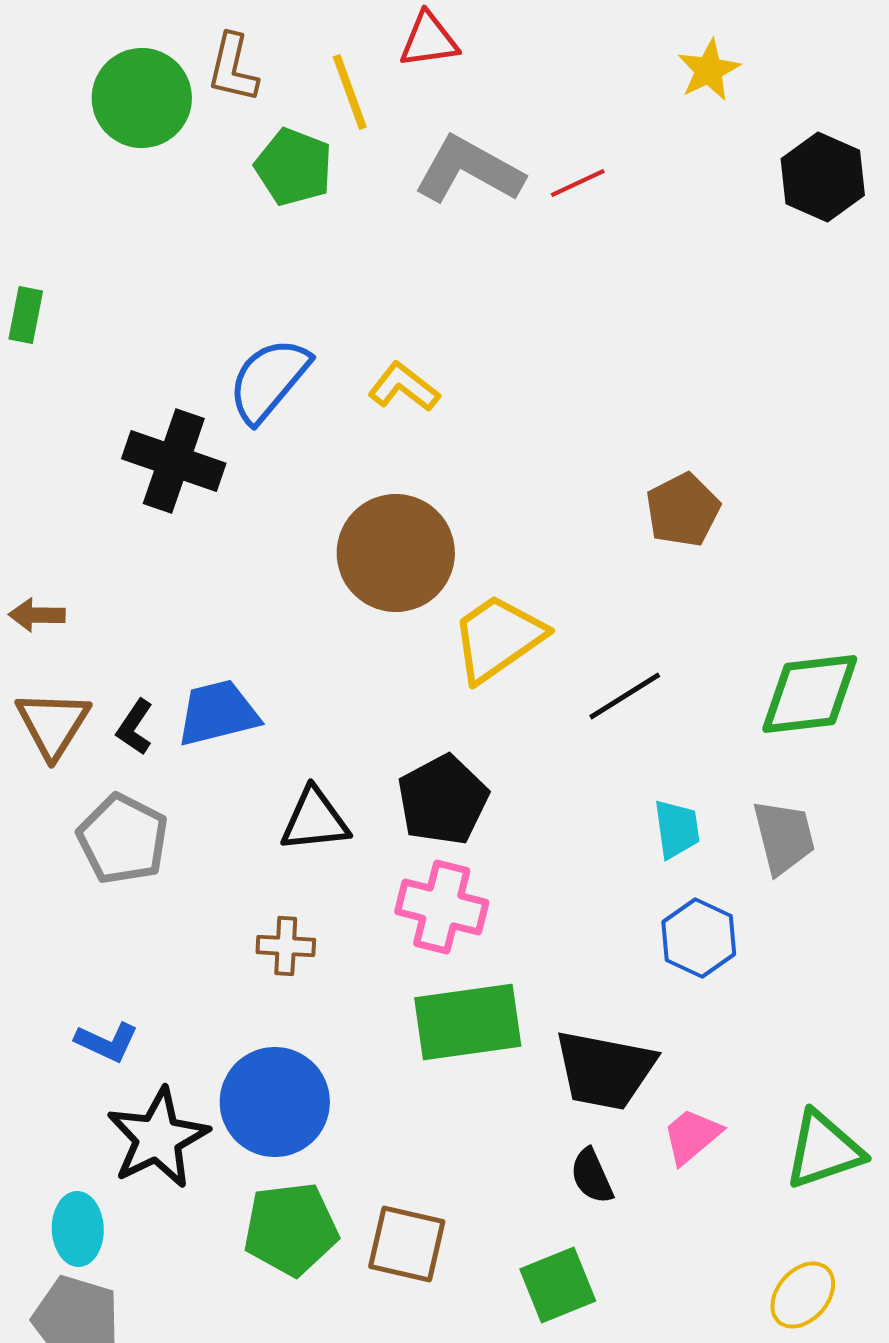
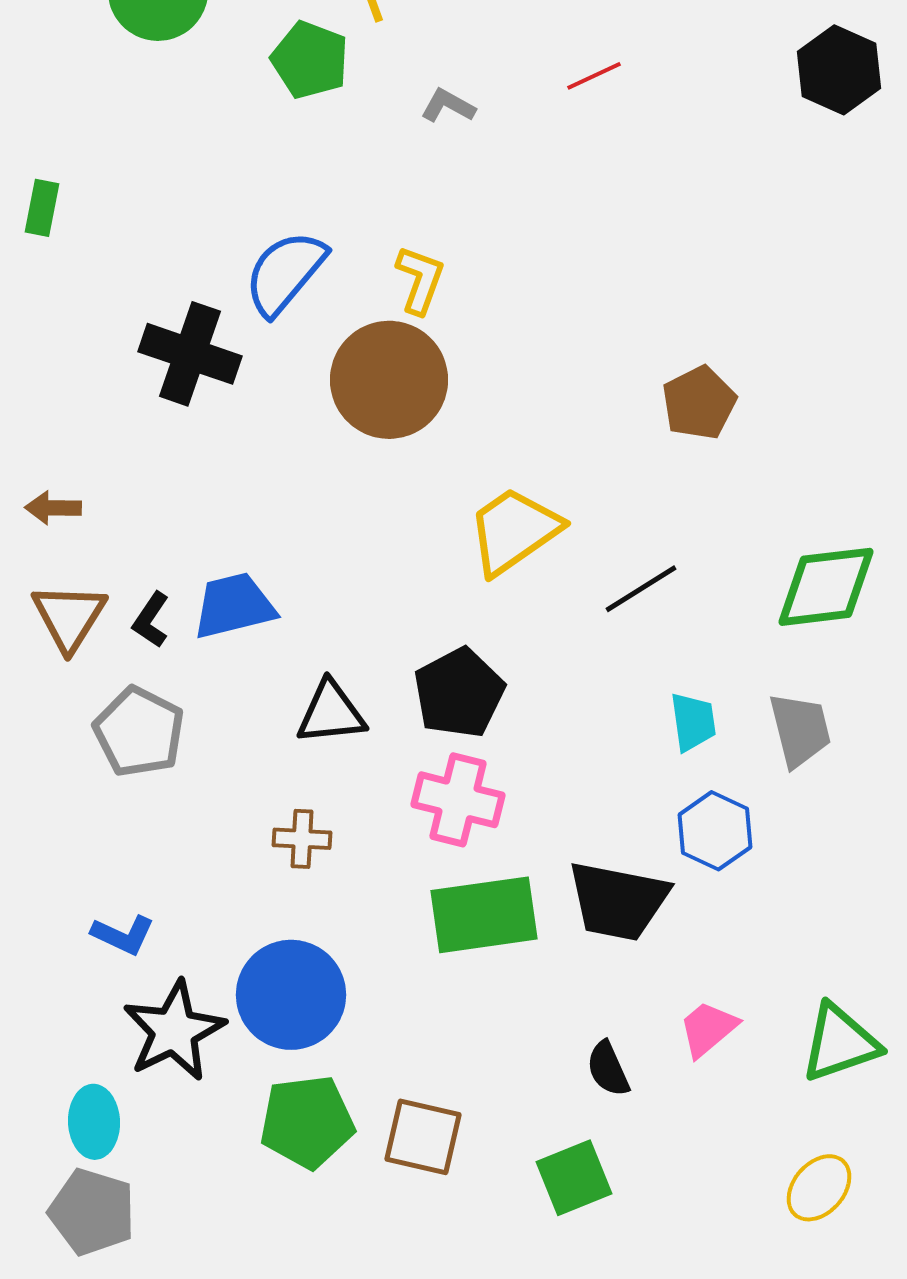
gray L-shape: (469, 170) -> (448, 106), moved, size x0.5
yellow L-shape: (404, 387) -> (420, 280), turned 72
brown circle: (396, 553) -> (389, 380), moved
black trapezoid: (605, 1070) -> (618, 901), moved

